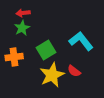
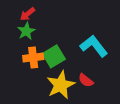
red arrow: (23, 13) -> (27, 14), turned -32
orange cross: (14, 57) -> (33, 58), moved

